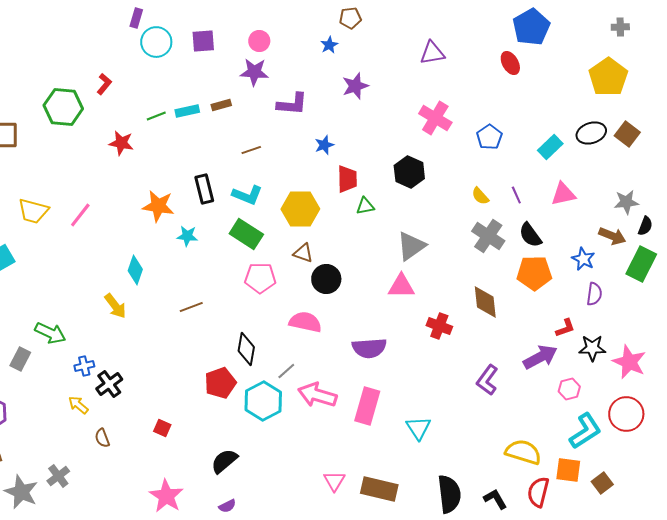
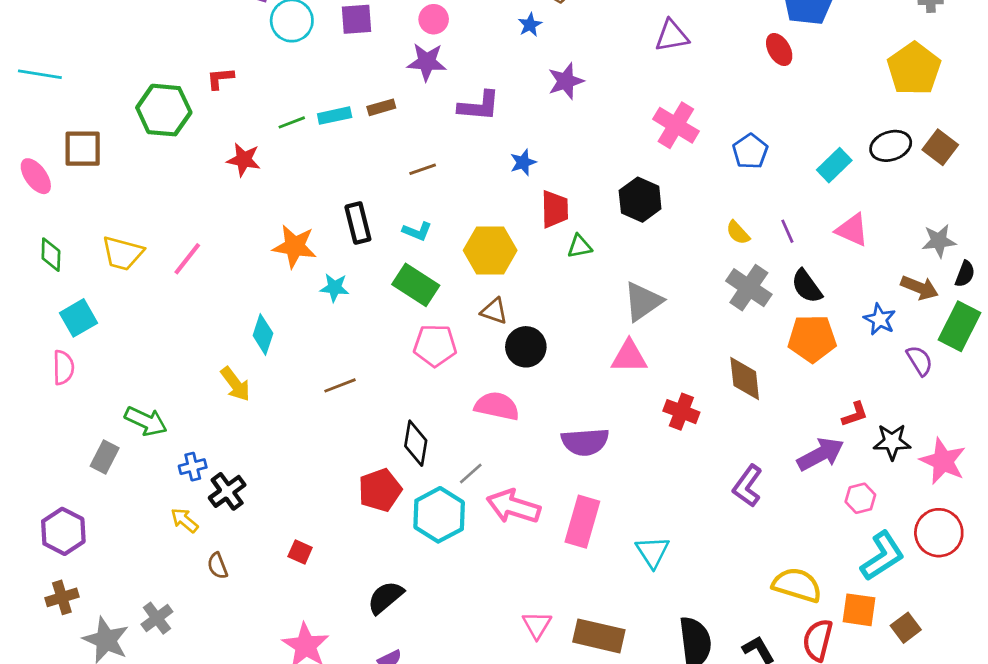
red L-shape: (104, 84) -> (220, 78), turned -135
pink triangle: (563, 194) -> (852, 230), turned 36
cyan L-shape: (247, 195) -> (417, 231), size x0.7
purple semicircle: (594, 294) -> (920, 361), moved, turned -40

